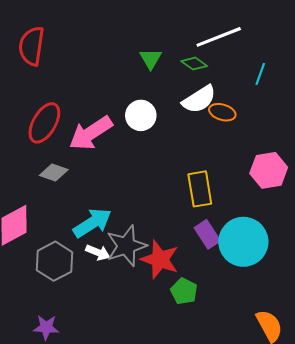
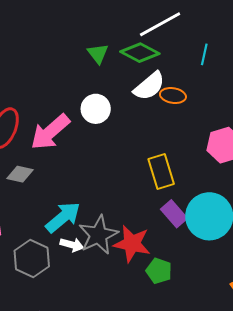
green diamond: (194, 64) -> (140, 53), size x1.5

